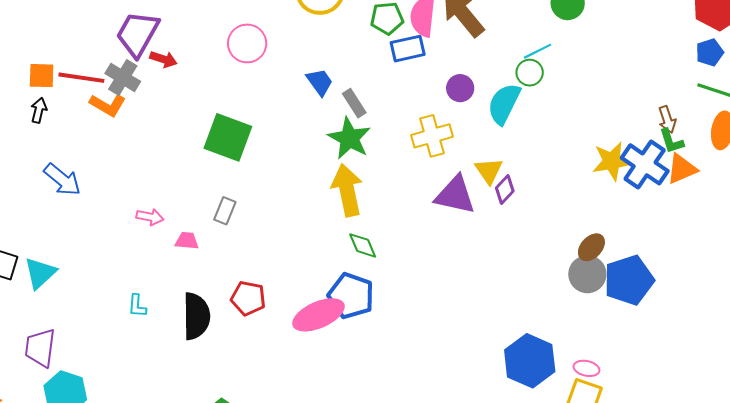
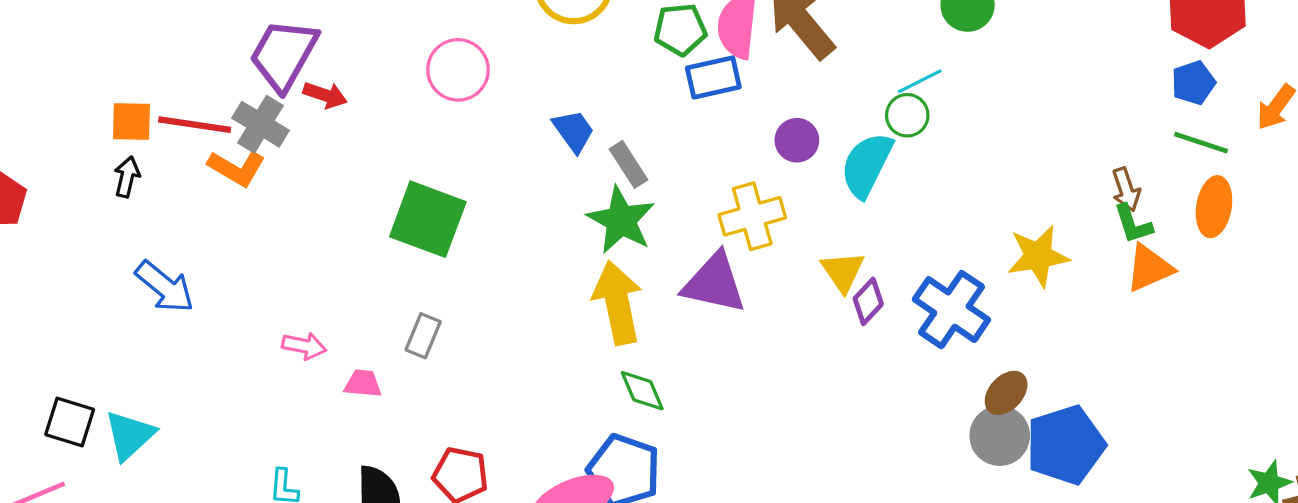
blue cross: (645, 164) -> (951, 310), moved
purple triangle: (455, 195) -> (714, 283), moved

